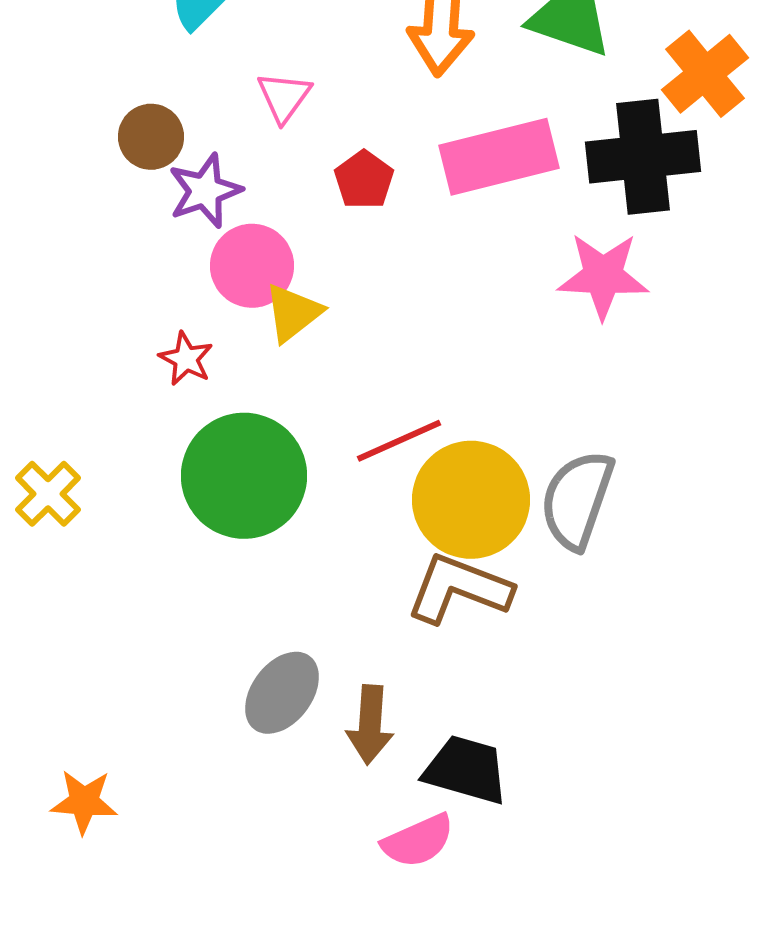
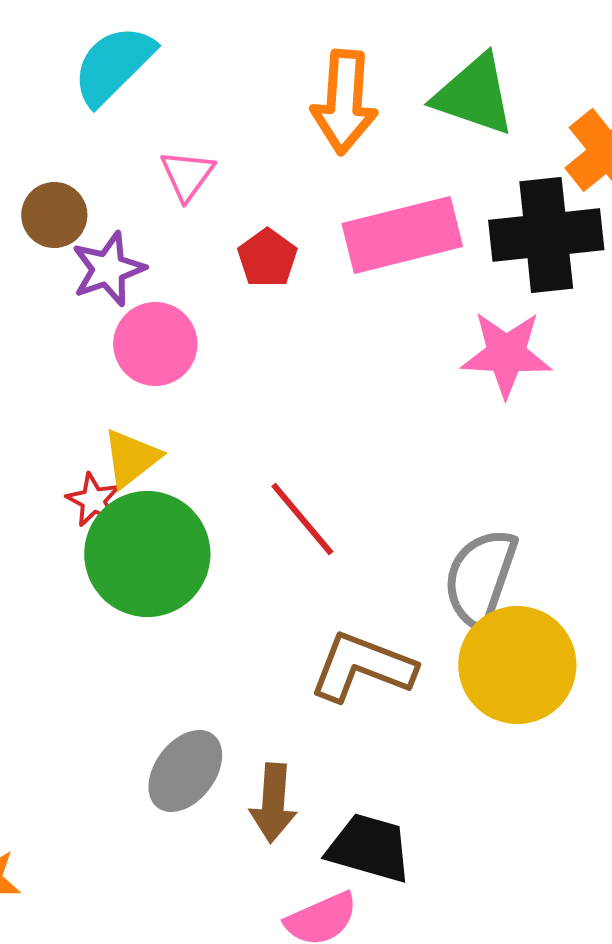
yellow triangle: (293, 313) -> (131, 458), moved
red star: (186, 359) -> (93, 500), moved
red line: (399, 441) -> (302, 519), turned 74
yellow circle: (471, 500) -> (517, 665), moved

